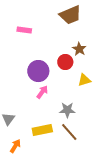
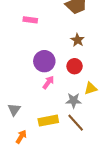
brown star: (79, 49) -> (78, 40), moved
red circle: (65, 62) -> (75, 66), moved
yellow triangle: (84, 80) -> (91, 88), moved

